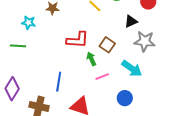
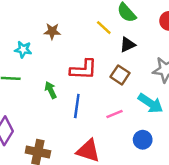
black triangle: (131, 21) -> (128, 45), moved
green arrow: (91, 59) -> (51, 90), moved
blue line: (59, 82) -> (77, 106), moved

